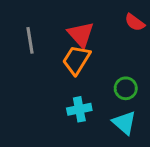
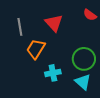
orange trapezoid: (76, 60) -> (36, 49), moved
green circle: (126, 88) -> (84, 59), size x1.5

